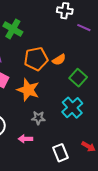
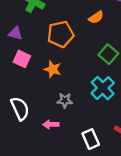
orange semicircle: (59, 60) -> (96, 17), moved
orange star: (28, 90) -> (53, 69), size x0.7

